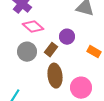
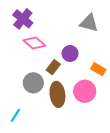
gray circle: (27, 52) -> (33, 83), moved
pink circle: (81, 88) -> (85, 91), moved

